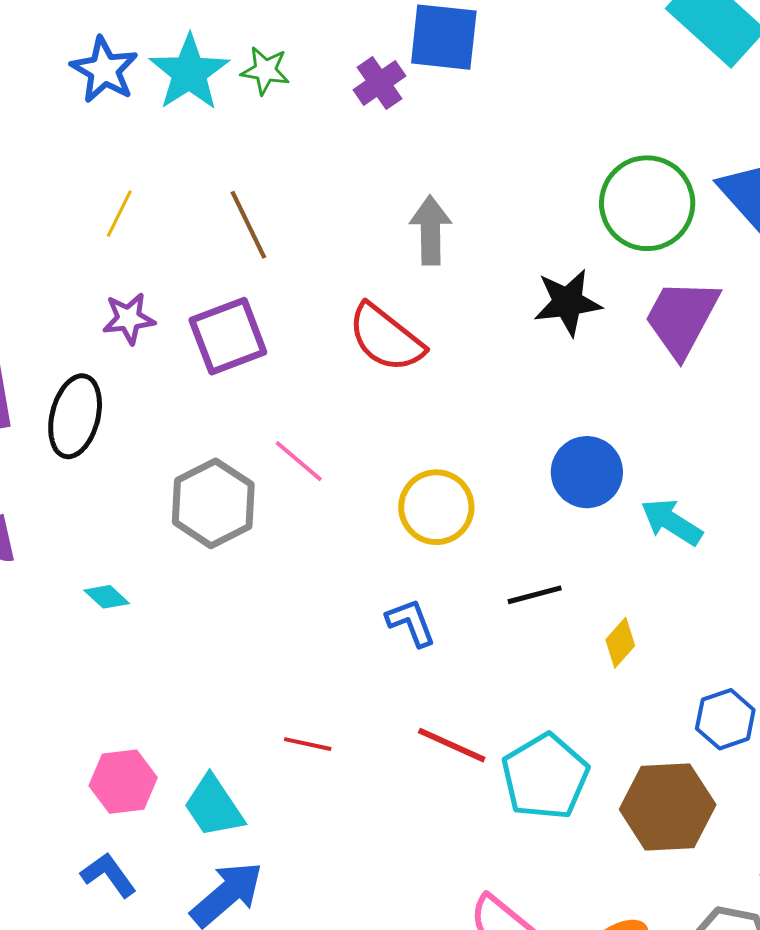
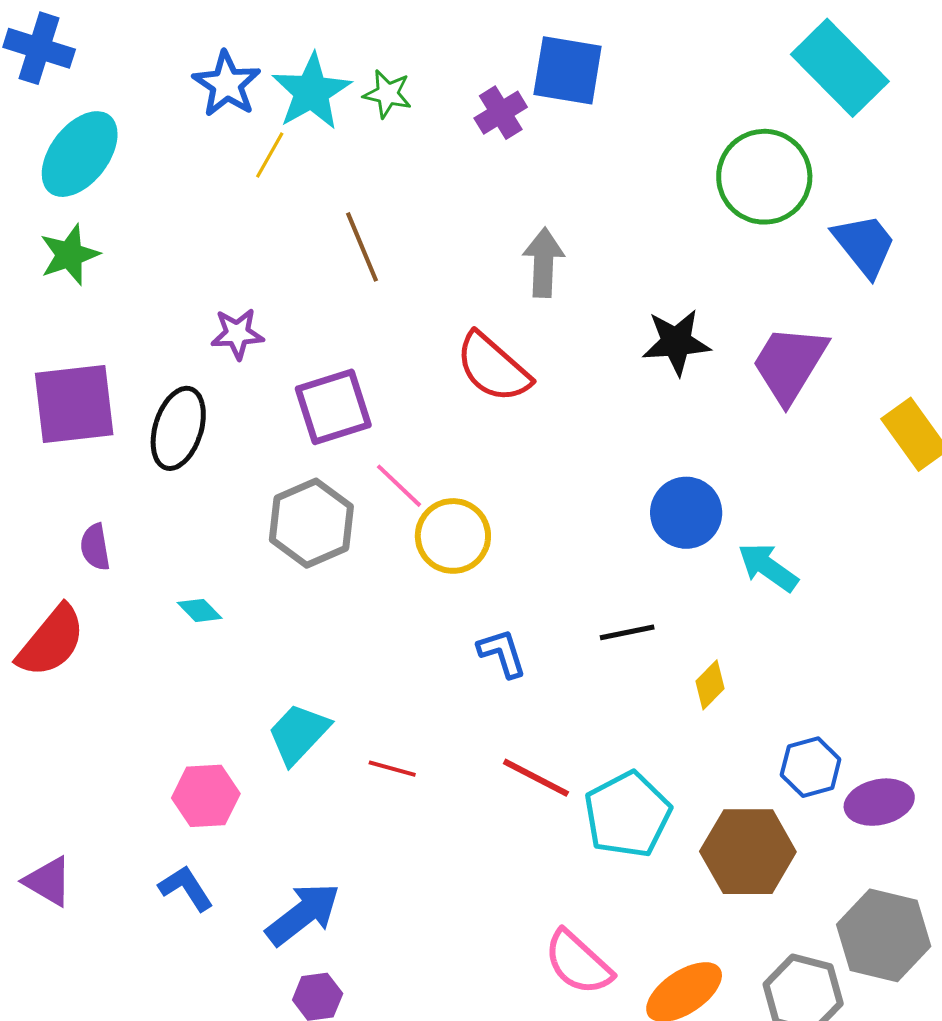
green circle: (647, 203) -> (764, 177), moved
yellow line: (119, 214) -> (270, 155), moved
purple square: (228, 336) -> (333, 407), moved
yellow circle: (436, 507) -> (453, 536), moved
cyan trapezoid: (214, 806) -> (299, 734), moved, turned 74

